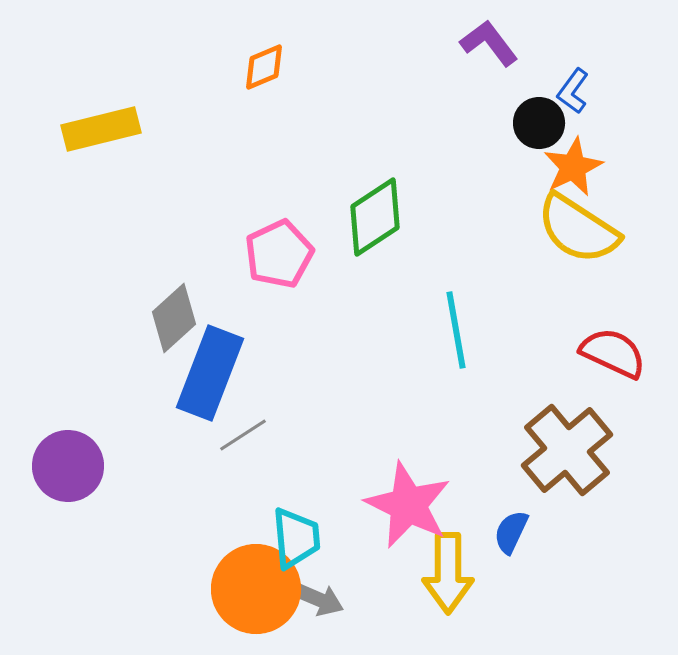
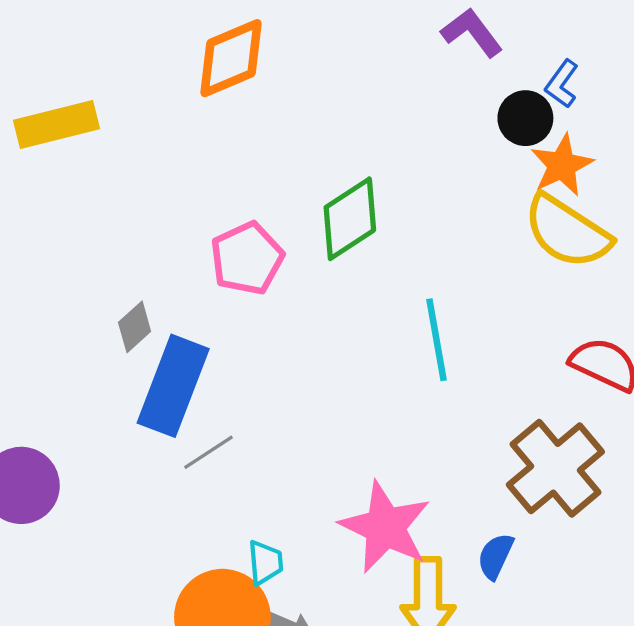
orange diamond: (264, 67) -> (231, 58), size x1.6
gray diamond: (174, 318) -> (135, 327), size x0.7
cyan trapezoid: (296, 538) -> (265, 563), size x0.7

